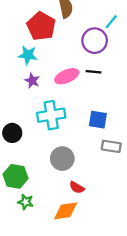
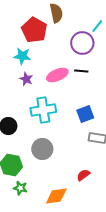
blue square: (98, 120) -> (85, 114), turned -30
gray circle: (62, 159) -> (42, 149), moved
red semicircle: (77, 187) -> (83, 175), moved, turned 112

